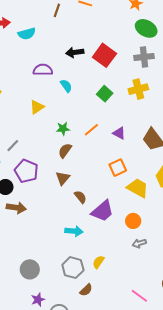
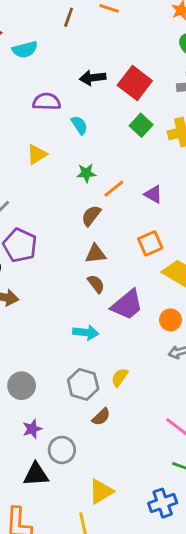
green square: (105, 94) -> (141, 125), moved
green star: (63, 129) -> (86, 173), moved
brown semicircle: (65, 151) -> (91, 216), moved
brown triangle: (63, 178) -> (95, 254), moved, turned 42

